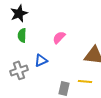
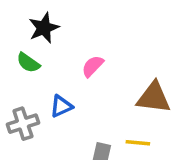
black star: (19, 13) -> (44, 28), moved
green semicircle: (22, 35) -> (28, 63), turned -56

